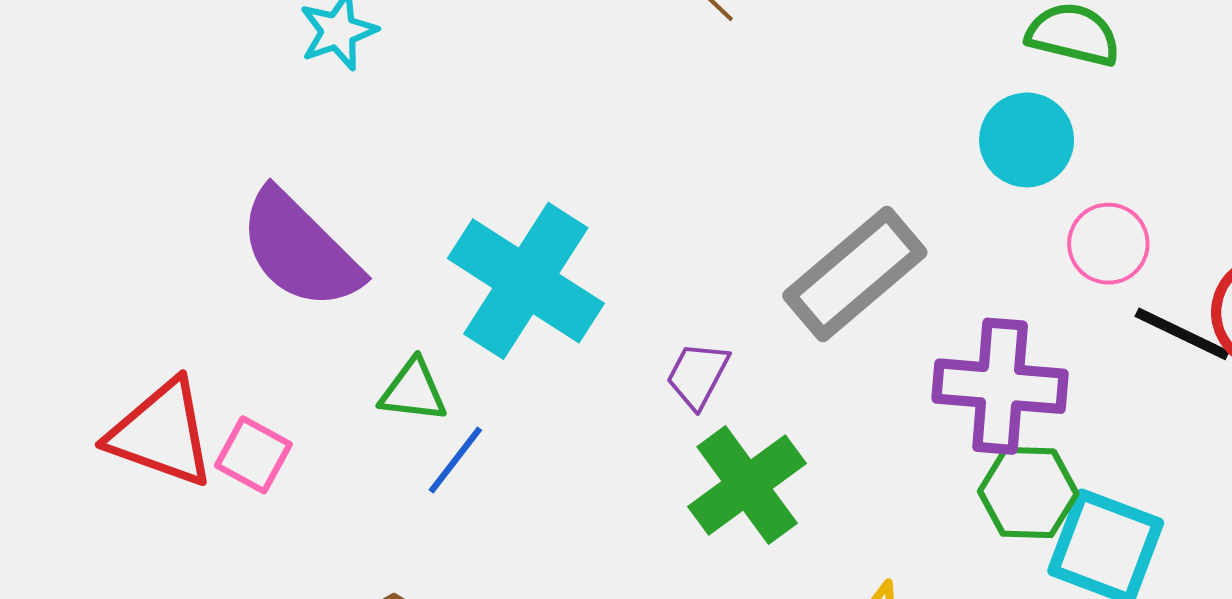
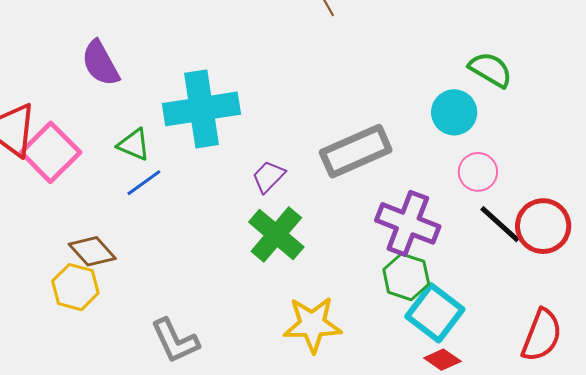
purple semicircle: (300, 250) -> (100, 63), size x0.7
cyan cross: (526, 281) -> (201, 109), turned 32
pink square: (253, 455) -> (51, 152), size x1.6
green cross: (747, 485) -> (276, 235), turned -30

